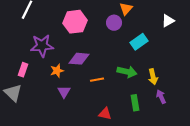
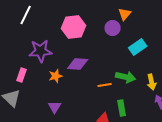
orange line: (97, 80) -> (105, 85), moved
purple triangle: (64, 92) -> (55, 107), moved
green rectangle: (135, 103) -> (122, 108), moved

